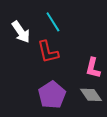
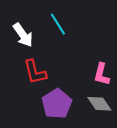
red L-shape: (48, 52) -> (35, 72), moved

